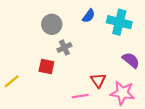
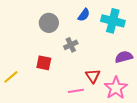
gray cross: (64, 48) -> (71, 45), moved
purple semicircle: (131, 60) -> (124, 57), turned -54
pink star: (122, 93) -> (116, 88), turned 30

